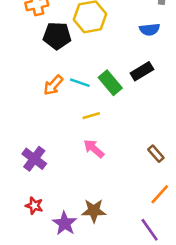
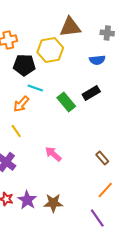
cyan line: (80, 83) -> (35, 88), moved
yellow line: (91, 116) -> (16, 131), moved, turned 72
purple star: (65, 223) -> (27, 200), moved

